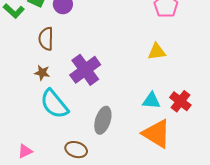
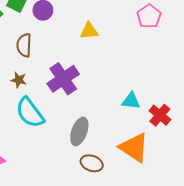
yellow triangle: (157, 52) -> (89, 31), moved
cyan triangle: (151, 101) -> (131, 101), moved
brown ellipse: (76, 150) -> (92, 163), moved

